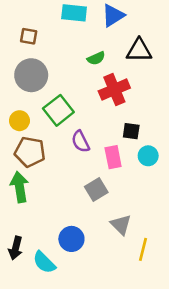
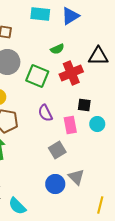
black triangle: (139, 51) -> (98, 56), moved
green square: (58, 110) -> (37, 76), moved, turned -30
blue circle: (71, 239) -> (55, 184), moved
yellow line: (143, 249) -> (100, 205), moved

